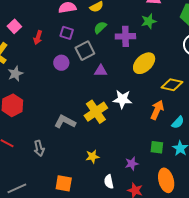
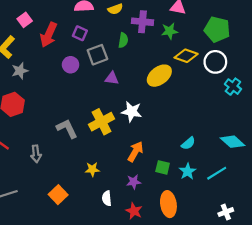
green semicircle: (100, 27) -> (123, 40), moved, turned 136
purple cross: (125, 36) -> (142, 22), moved
red arrow: (38, 37) -> (49, 35), size x1.6
yellow diamond: (172, 85) -> (186, 56), moved
orange arrow: (157, 110) -> (135, 152), moved
gray L-shape: (65, 122) -> (67, 129), turned 30
orange square: (64, 183) -> (58, 195), turned 30

